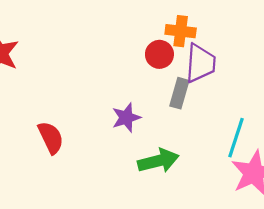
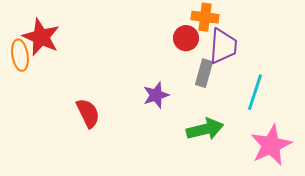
cyan line: (236, 138) -> (255, 92), moved
green arrow: (158, 161) -> (205, 129), moved

